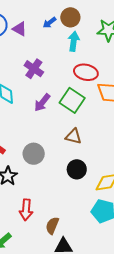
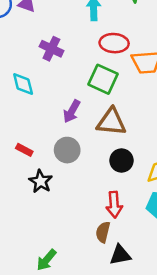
purple arrow: (42, 103) -> (72, 111), moved
brown triangle: (73, 136) -> (111, 122), size x1.5
red arrow: (26, 210) -> (114, 205), moved

